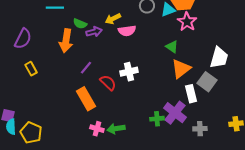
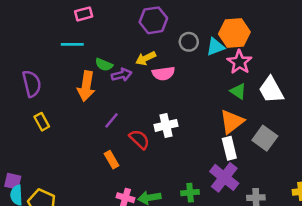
purple semicircle: (23, 39) -> (32, 84), turned -40
green triangle: (172, 47) -> (238, 91), moved
white trapezoid: (219, 58) -> (271, 90), moved, turned 135
white rectangle: (191, 94) -> (229, 148), moved
orange rectangle: (86, 99) -> (111, 160), size x0.6
green cross: (157, 119) -> (190, 193), moved

